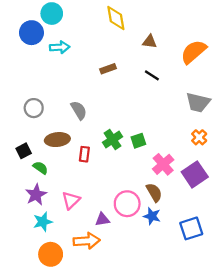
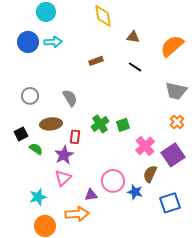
blue circle: (31, 33) -> (28, 42), moved
brown semicircle: (154, 192) -> (150, 174), moved, turned -126
purple star: (36, 195) -> (64, 155), moved

